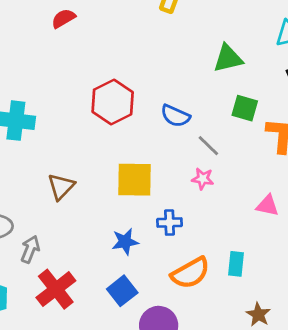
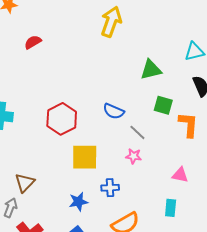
red hexagon: (113, 102) -> (62, 119), moved
brown triangle: (61, 187) -> (25, 183), moved
cyan rectangle: (236, 264) -> (171, 208), moved

